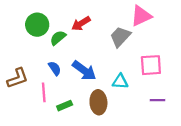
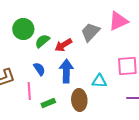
red arrow: (81, 24) -> (63, 45), moved
gray trapezoid: (120, 37) -> (90, 32), moved
blue arrow: (84, 71) -> (66, 71), turned -125

